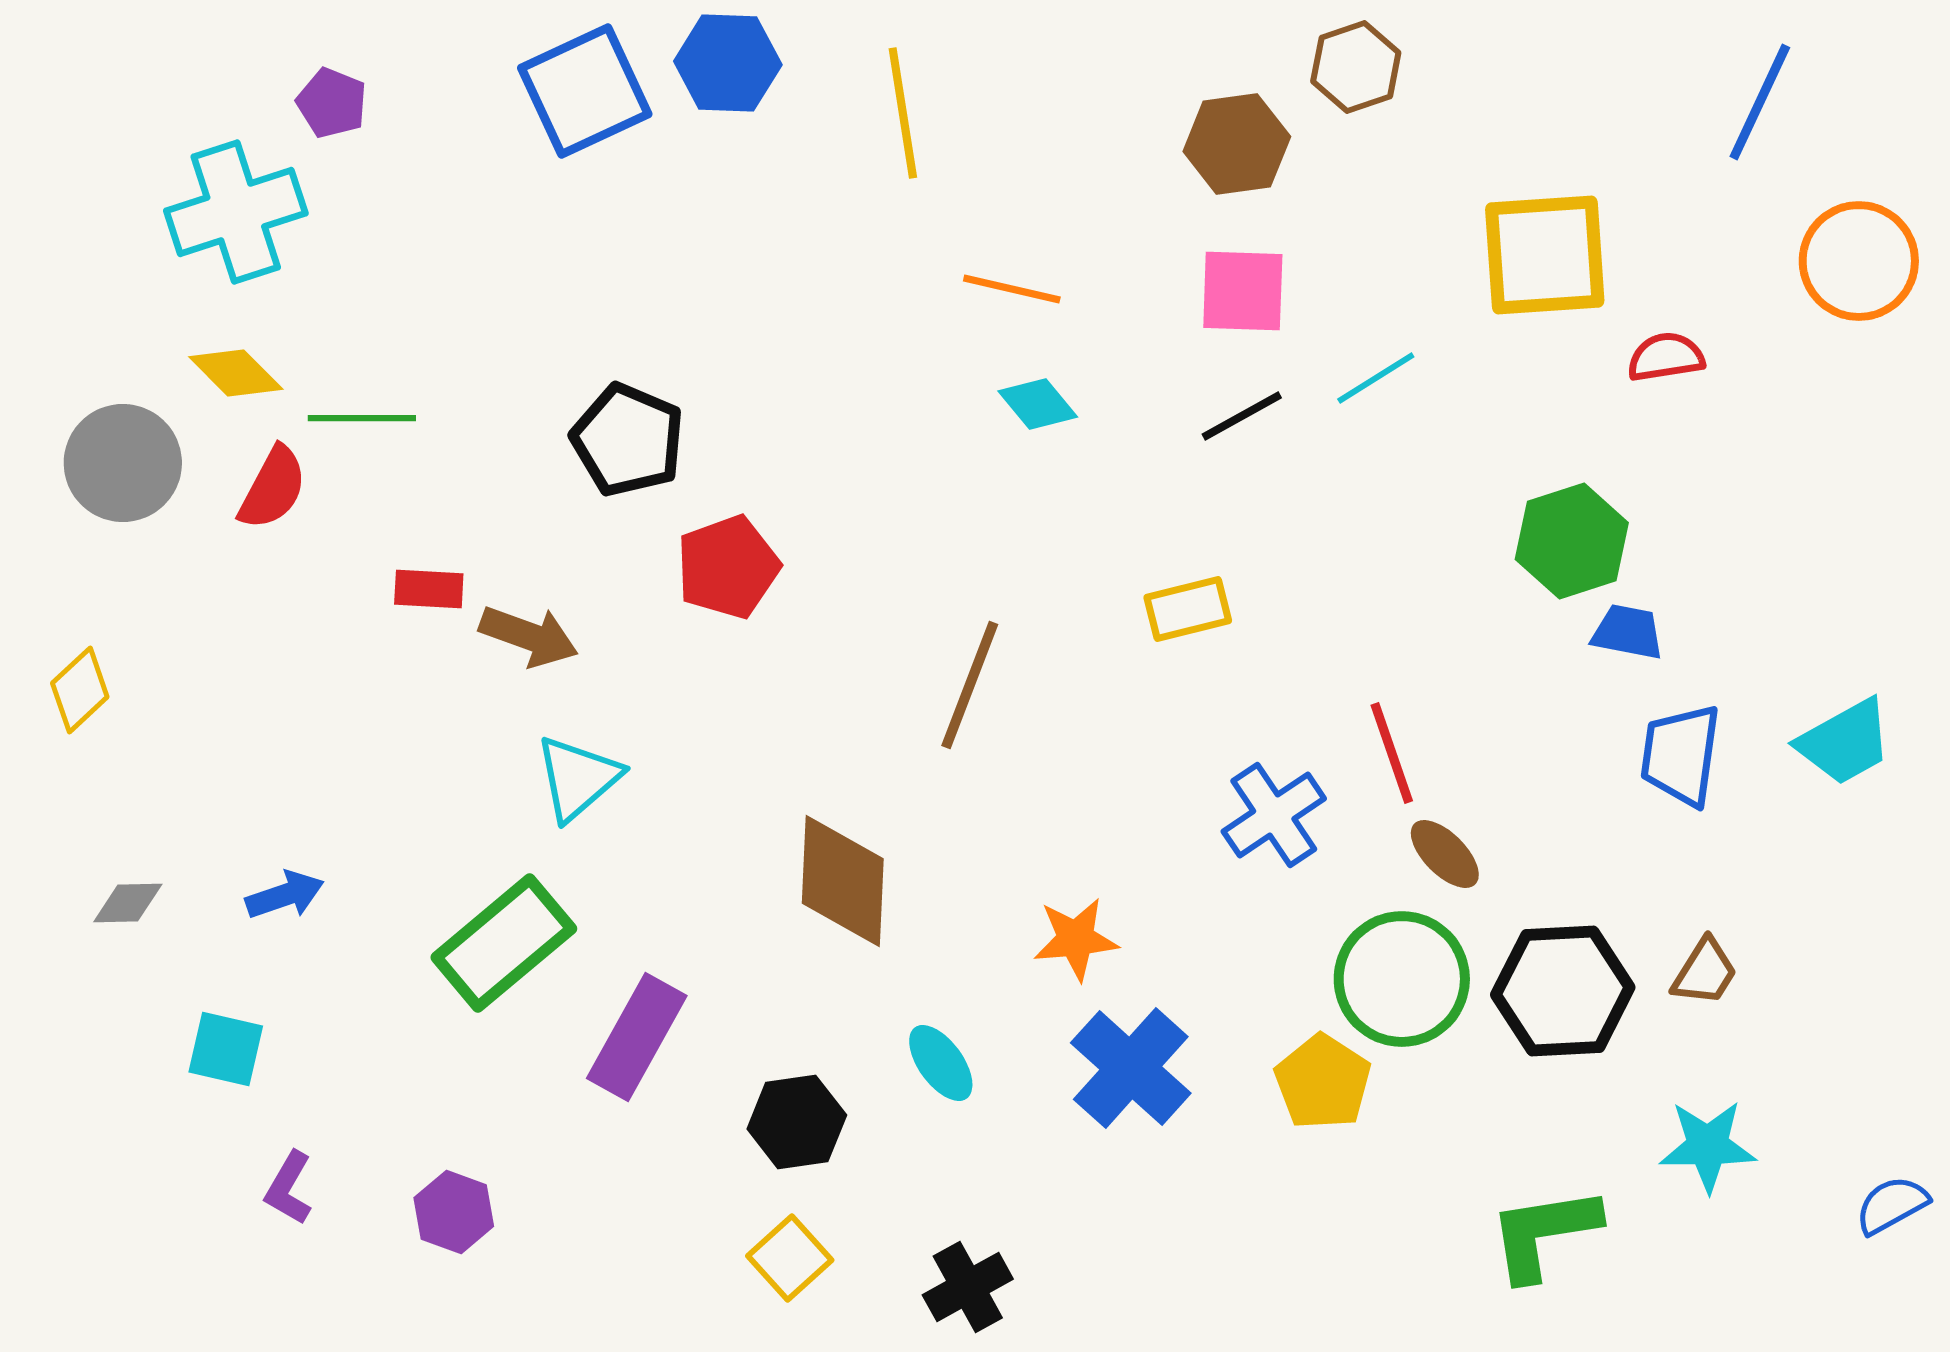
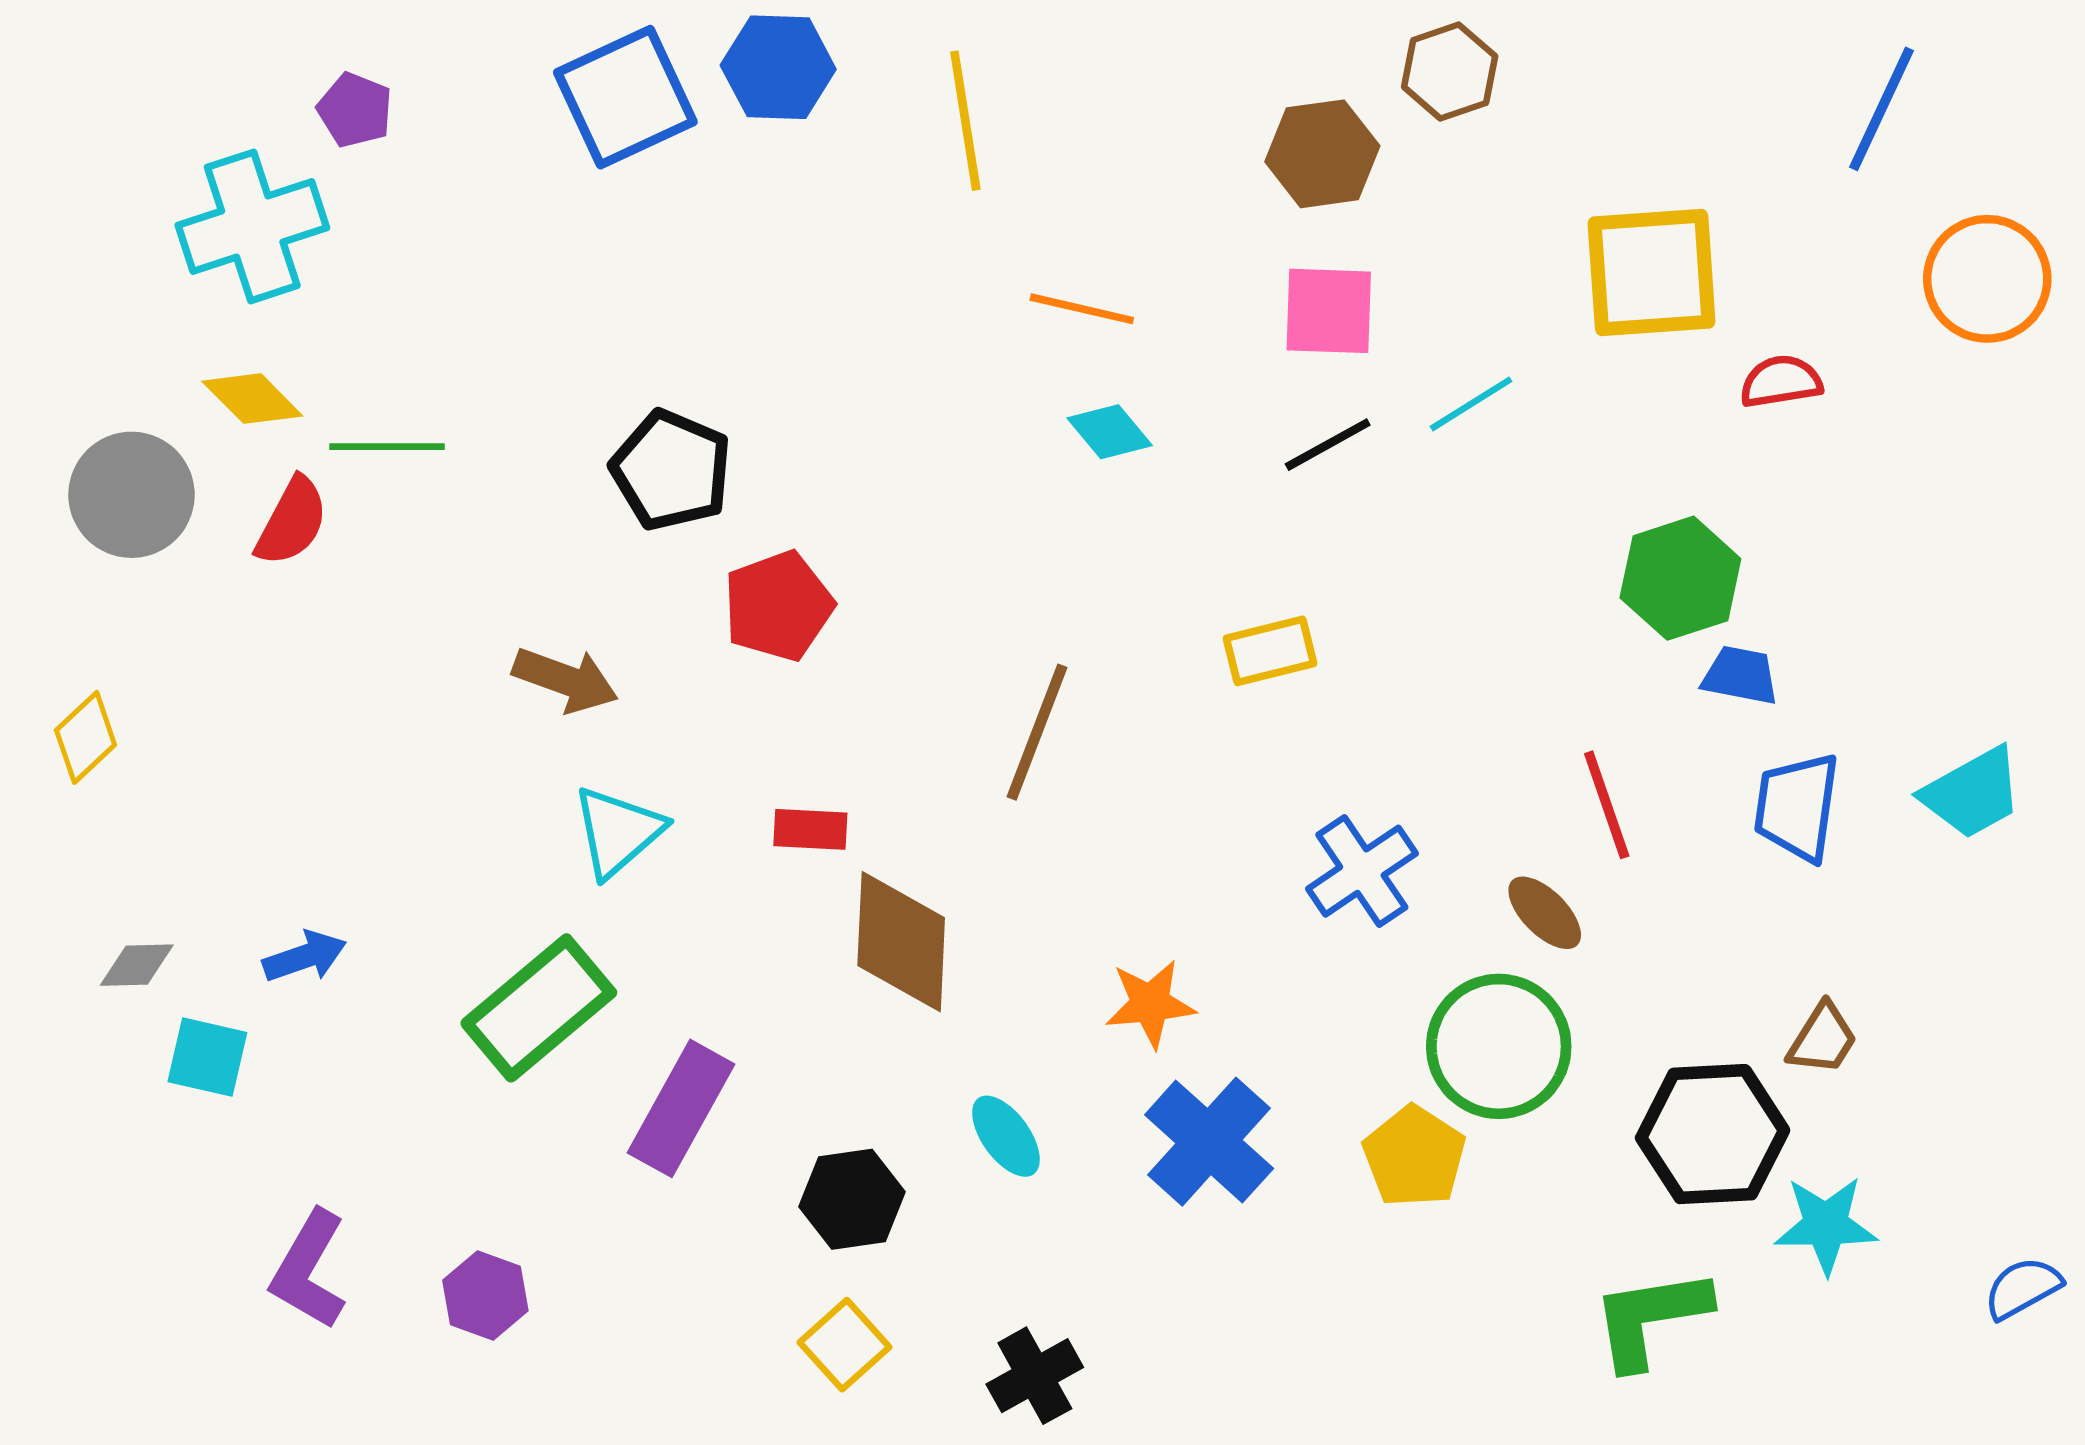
red rectangle: (429, 589) -> (810, 829), moved
red line: (1392, 753) -> (1607, 805), moved
black hexagon: (1563, 991) -> (1713, 1134), moved
cyan square: (226, 1049) -> (207, 1057), moved
purple L-shape: (289, 1188) -> (309, 1270), size x1.5

